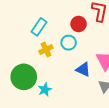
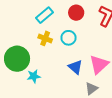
red circle: (79, 24) -> (76, 13), moved
yellow cross: (46, 50) -> (45, 38), turned 32

